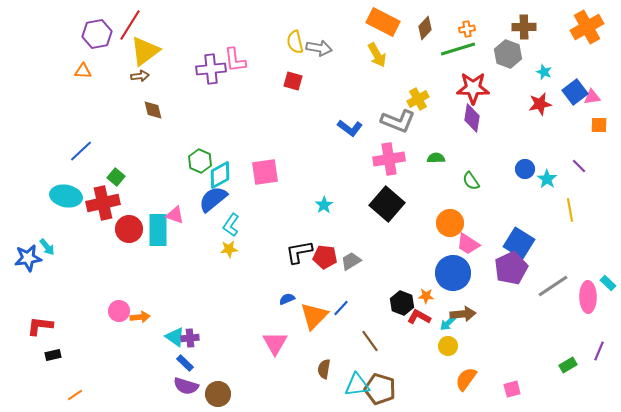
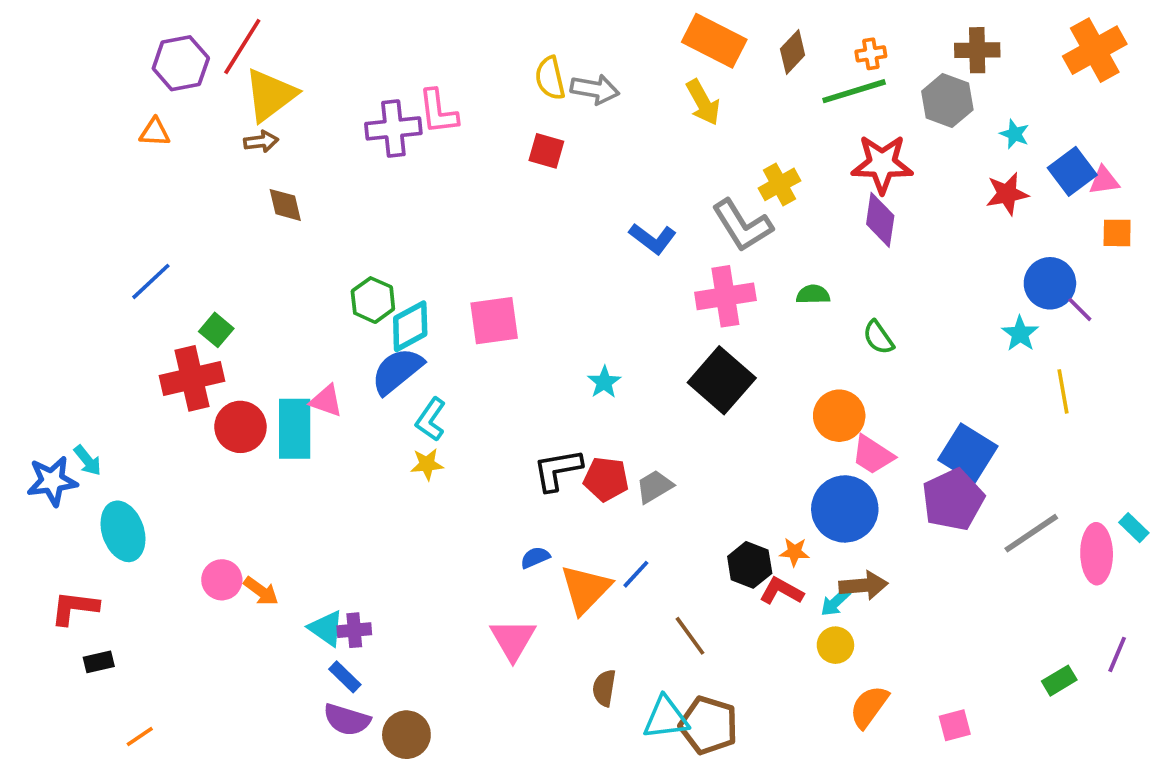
gray L-shape: (398, 121) -> (742, 225), turned 36
blue circle: (525, 169) -> (1050, 283), moved, size x1.4
cyan ellipse: (66, 196) -> (123, 531), moved, turned 60
orange arrow: (140, 317) -> (261, 591), turned 42

